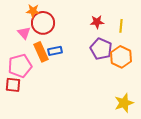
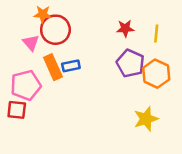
yellow star: (124, 103) -> (146, 119), moved

